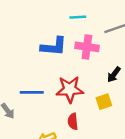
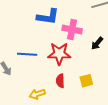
pink cross: (87, 47) -> (72, 29), moved
yellow square: (104, 102) -> (86, 81), moved

